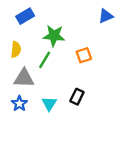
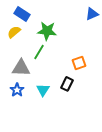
blue rectangle: (25, 16) -> (22, 14), turned 63
yellow semicircle: (16, 49) -> (14, 32), moved, turned -136
orange square: (84, 55) -> (79, 63), moved

